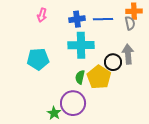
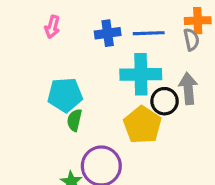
cyan cross: (81, 45) -> (141, 74), moved
cyan pentagon: (38, 59) -> (65, 95), moved
green semicircle: (80, 77) -> (74, 120), moved

